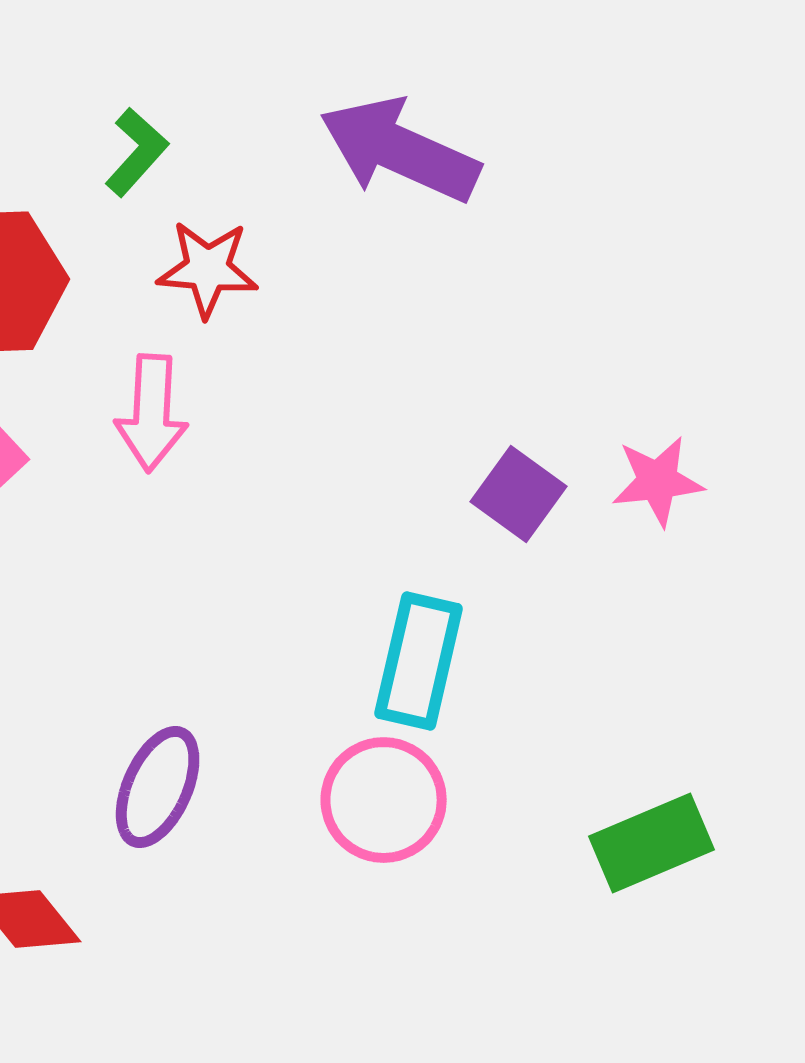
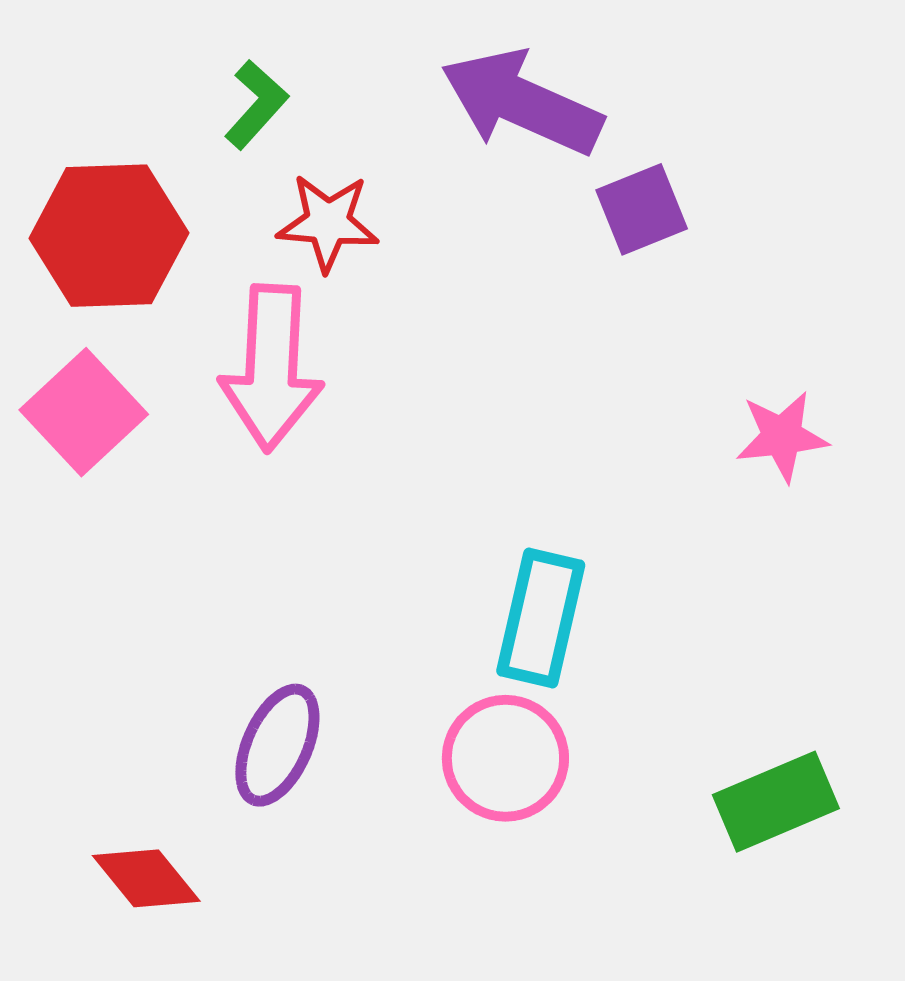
pink arrow: (152, 413) -> (271, 368), size x1.4
purple square: (519, 494) -> (642, 209), moved, turned 32

